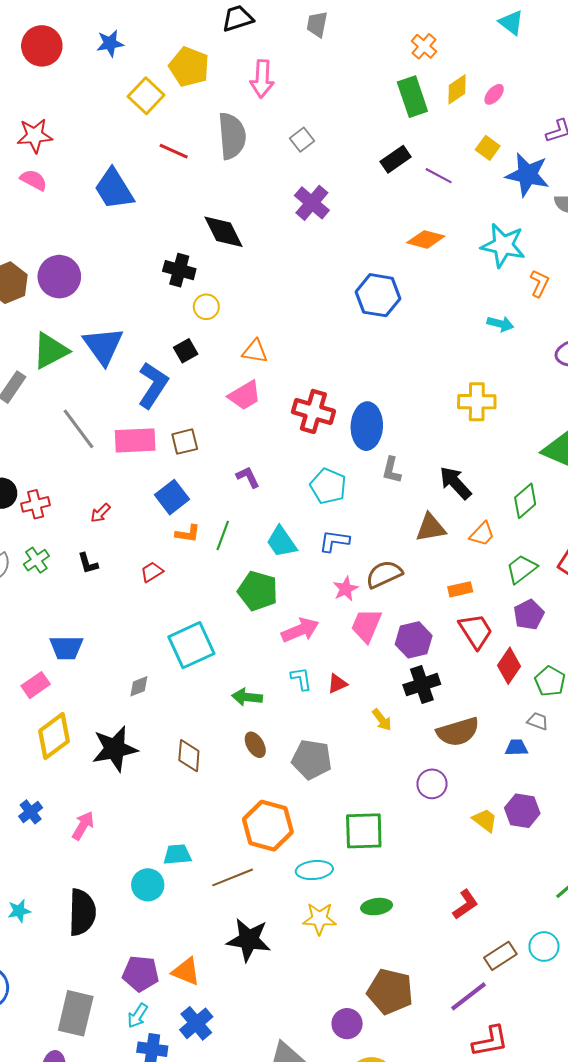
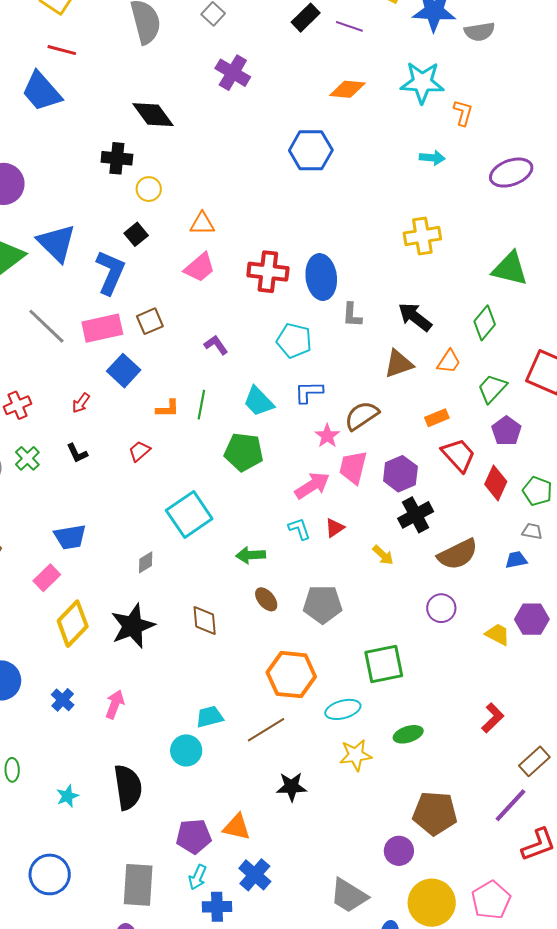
red line: (174, 151) -> (62, 50), moved
blue square: (172, 497) -> (124, 371), moved
pink arrow: (300, 630) -> (312, 486), moved
black star: (249, 940) -> (292, 787), size x0.7

